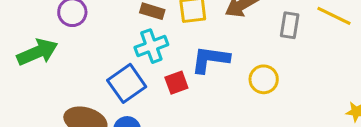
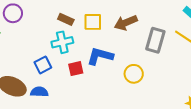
gray rectangle: (290, 25) -> (155, 40), size x1.4
blue square: (127, 83) -> (43, 65), size x0.7

